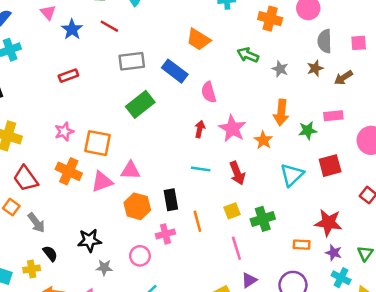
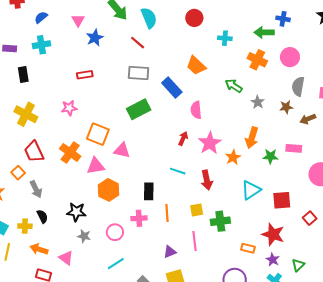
red line: (109, 26) -> (138, 43), moved
pink star: (64, 132) -> (69, 108), moved
red square: (330, 166) -> (282, 200), moved
pink triangle: (130, 170) -> (122, 150), moved
orange hexagon: (137, 206) -> (109, 190), moved
purple triangle: (249, 280) -> (170, 252), moved

